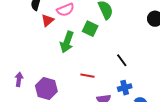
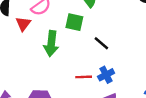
black line: (122, 60) -> (101, 43), moved
blue cross: (125, 88) -> (106, 75), moved

